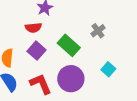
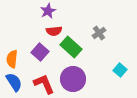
red semicircle: (33, 28) -> (54, 31), moved
cyan square: (108, 69) -> (120, 70), moved

